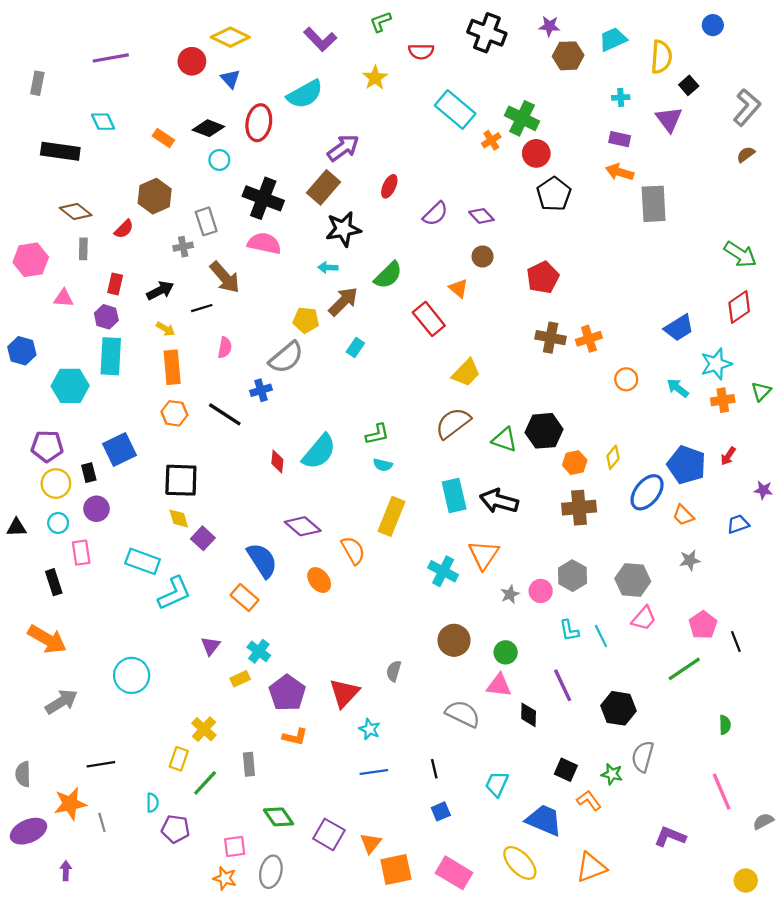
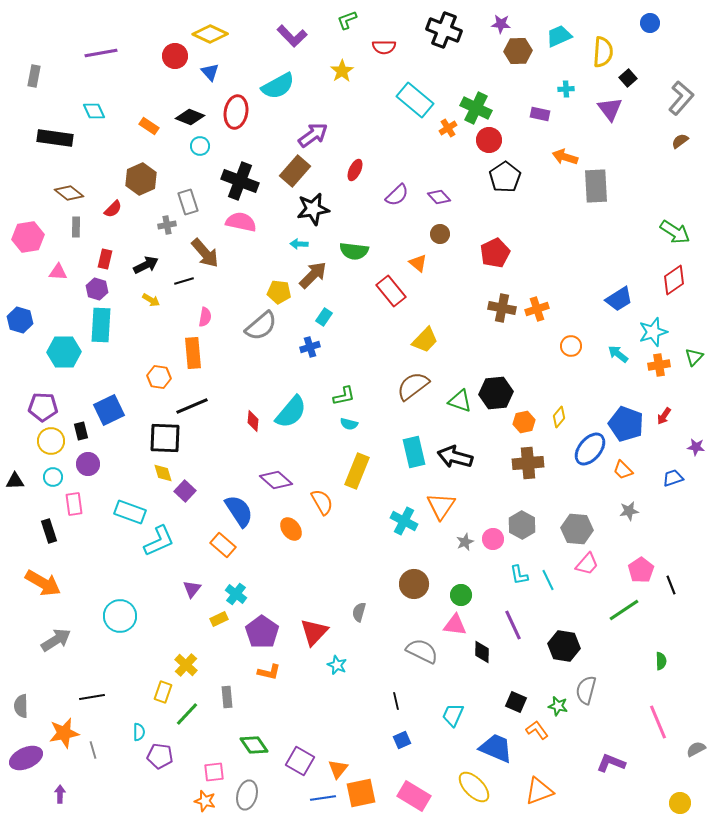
purple rectangle: (620, 139) -> (540, 114), moved
green semicircle: (388, 275) -> (354, 251), turned 52
orange rectangle: (172, 367) -> (193, 353), moved
blue cross: (261, 390) -> (310, 347), moved
black line: (225, 414) -> (192, 406), moved, turned -56
blue line: (374, 772) -> (323, 798), moved

